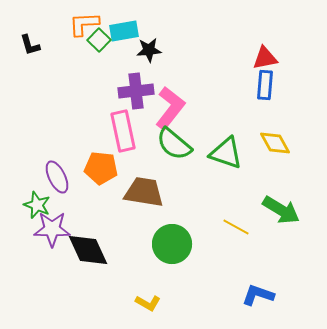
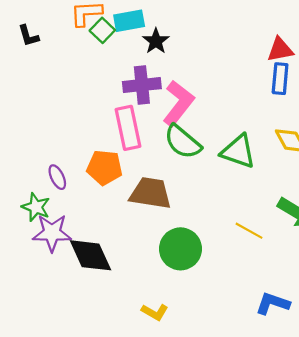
black star: (149, 50) -> (156, 41), turned -30
purple ellipse: (57, 177) -> (57, 177), size x0.7

